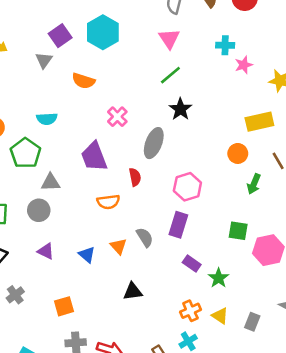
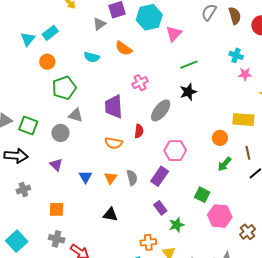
pink triangle: (169, 39) -> (174, 34), moved
cyan semicircle: (47, 119) -> (92, 57), moved

